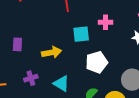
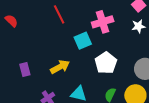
pink cross: (106, 22) -> (103, 22), size x1.5

